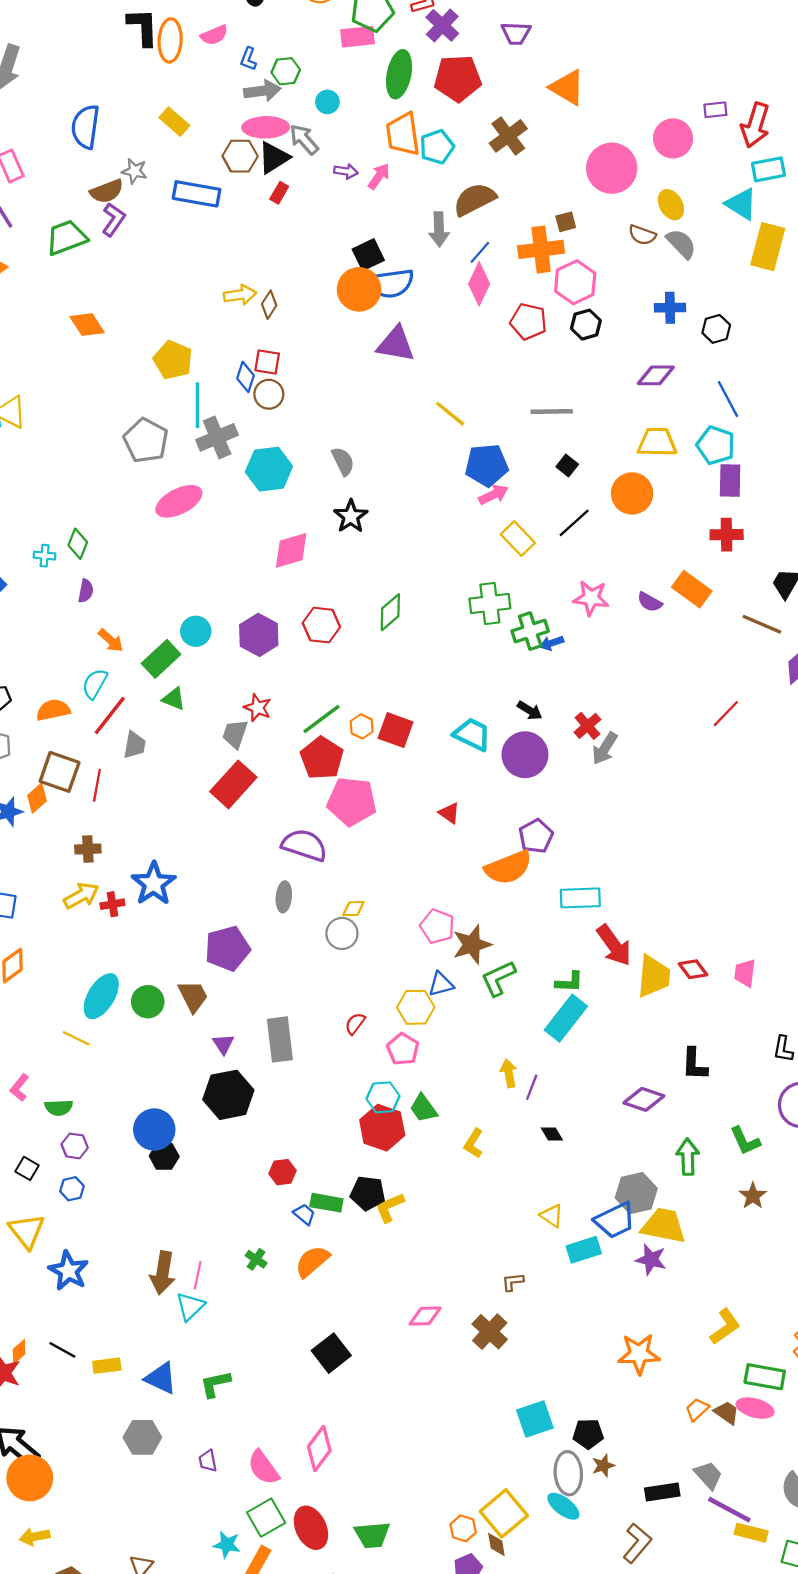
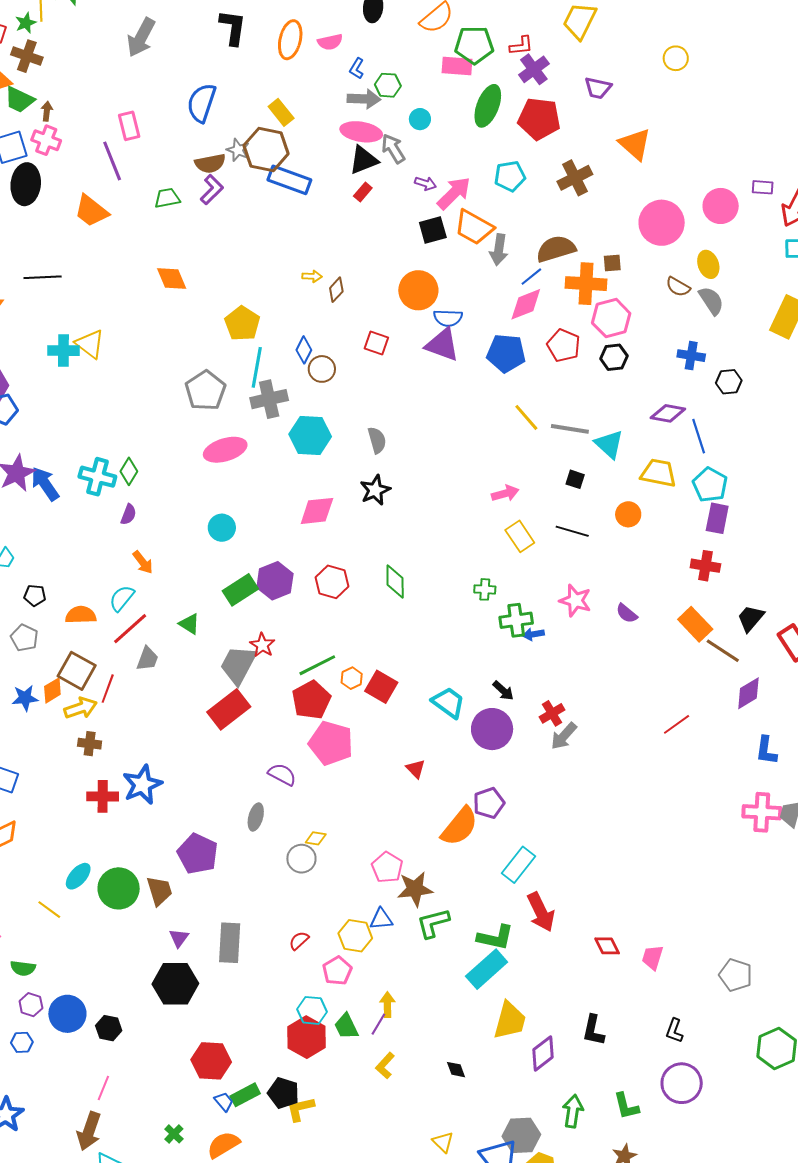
black L-shape: (143, 27) -> (233, 27), moved
orange trapezoid: (403, 134) -> (474, 227), moved, turned -63
brown hexagon: (240, 156) -> (266, 150), moved, size x1.4
pink arrow: (379, 176) -> (454, 193), size x1.5
brown semicircle: (475, 199) -> (556, 249), moved
cyan triangle: (741, 204) -> (609, 444), moved
green trapezoid: (66, 238) -> (167, 198), size x0.7
black square: (368, 255) -> (433, 230), moved
blue semicircle: (391, 283) -> (448, 318), moved, size x0.7
pink diamond: (479, 284) -> (526, 304), turned 33
yellow arrow: (240, 295) -> (312, 276), size x0.7
red square: (267, 362) -> (376, 343), moved
blue line: (728, 399) -> (699, 436), moved
yellow line: (450, 414) -> (526, 417), moved
blue pentagon: (487, 465) -> (506, 353), moved
black square: (567, 466) -> (575, 479), turned -30
orange circle: (632, 493) -> (628, 514), size x0.7
black line: (574, 523) -> (572, 531), turned 48
cyan cross: (45, 556) -> (97, 477), size x1.8
orange rectangle: (692, 589) -> (695, 624), moved
green cross: (490, 603) -> (485, 589), size x0.6
green diamond: (390, 612) -> (395, 581), turned -60
cyan circle: (196, 631) -> (222, 528), moved
green rectangle: (161, 659) -> (240, 590), moved
gray trapezoid: (235, 734) -> (238, 665), size x1.5
purple semicircle: (304, 845) -> (282, 774), size x0.7
orange semicircle: (508, 867) -> (460, 826), turned -39
yellow arrow: (81, 896) -> (81, 708), moved
cyan rectangle: (580, 898) -> (518, 865), turned -60
red cross: (112, 904) -> (103, 796), size x1.4
purple pentagon: (227, 948) -> (198, 854), turned 30
yellow trapezoid: (654, 976) -> (510, 1020), moved
green L-shape: (569, 982) -> (495, 938), size x1.4
cyan ellipse: (101, 996) -> (78, 876), size x0.7
green circle: (148, 1002) -> (119, 888), size x1.4
yellow arrow: (509, 1073) -> (387, 1005), moved
purple line: (532, 1087) -> (378, 1024), moved
purple diamond: (644, 1099) -> (543, 1053), turned -66
blue circle: (154, 1130) -> (67, 1014), moved
red hexagon: (282, 1172) -> (211, 1061), size x1.6
green rectangle: (326, 1203) -> (245, 1095), turned -48
pink line: (198, 1275) -> (103, 1088), moved

